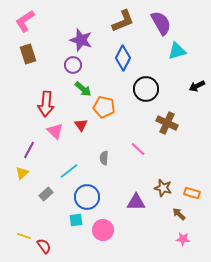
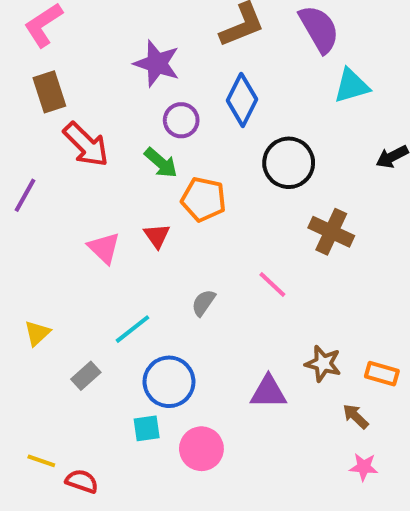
purple circle: (73, 65) -> (181, 120), moved
red arrow: (46, 104) -> (86, 145), moved, turned -50
purple line: (29, 150) -> (25, 195), moved
gray semicircle: (104, 158) -> (203, 303), turned 32
red semicircle: (44, 246) -> (82, 481), turned -35

